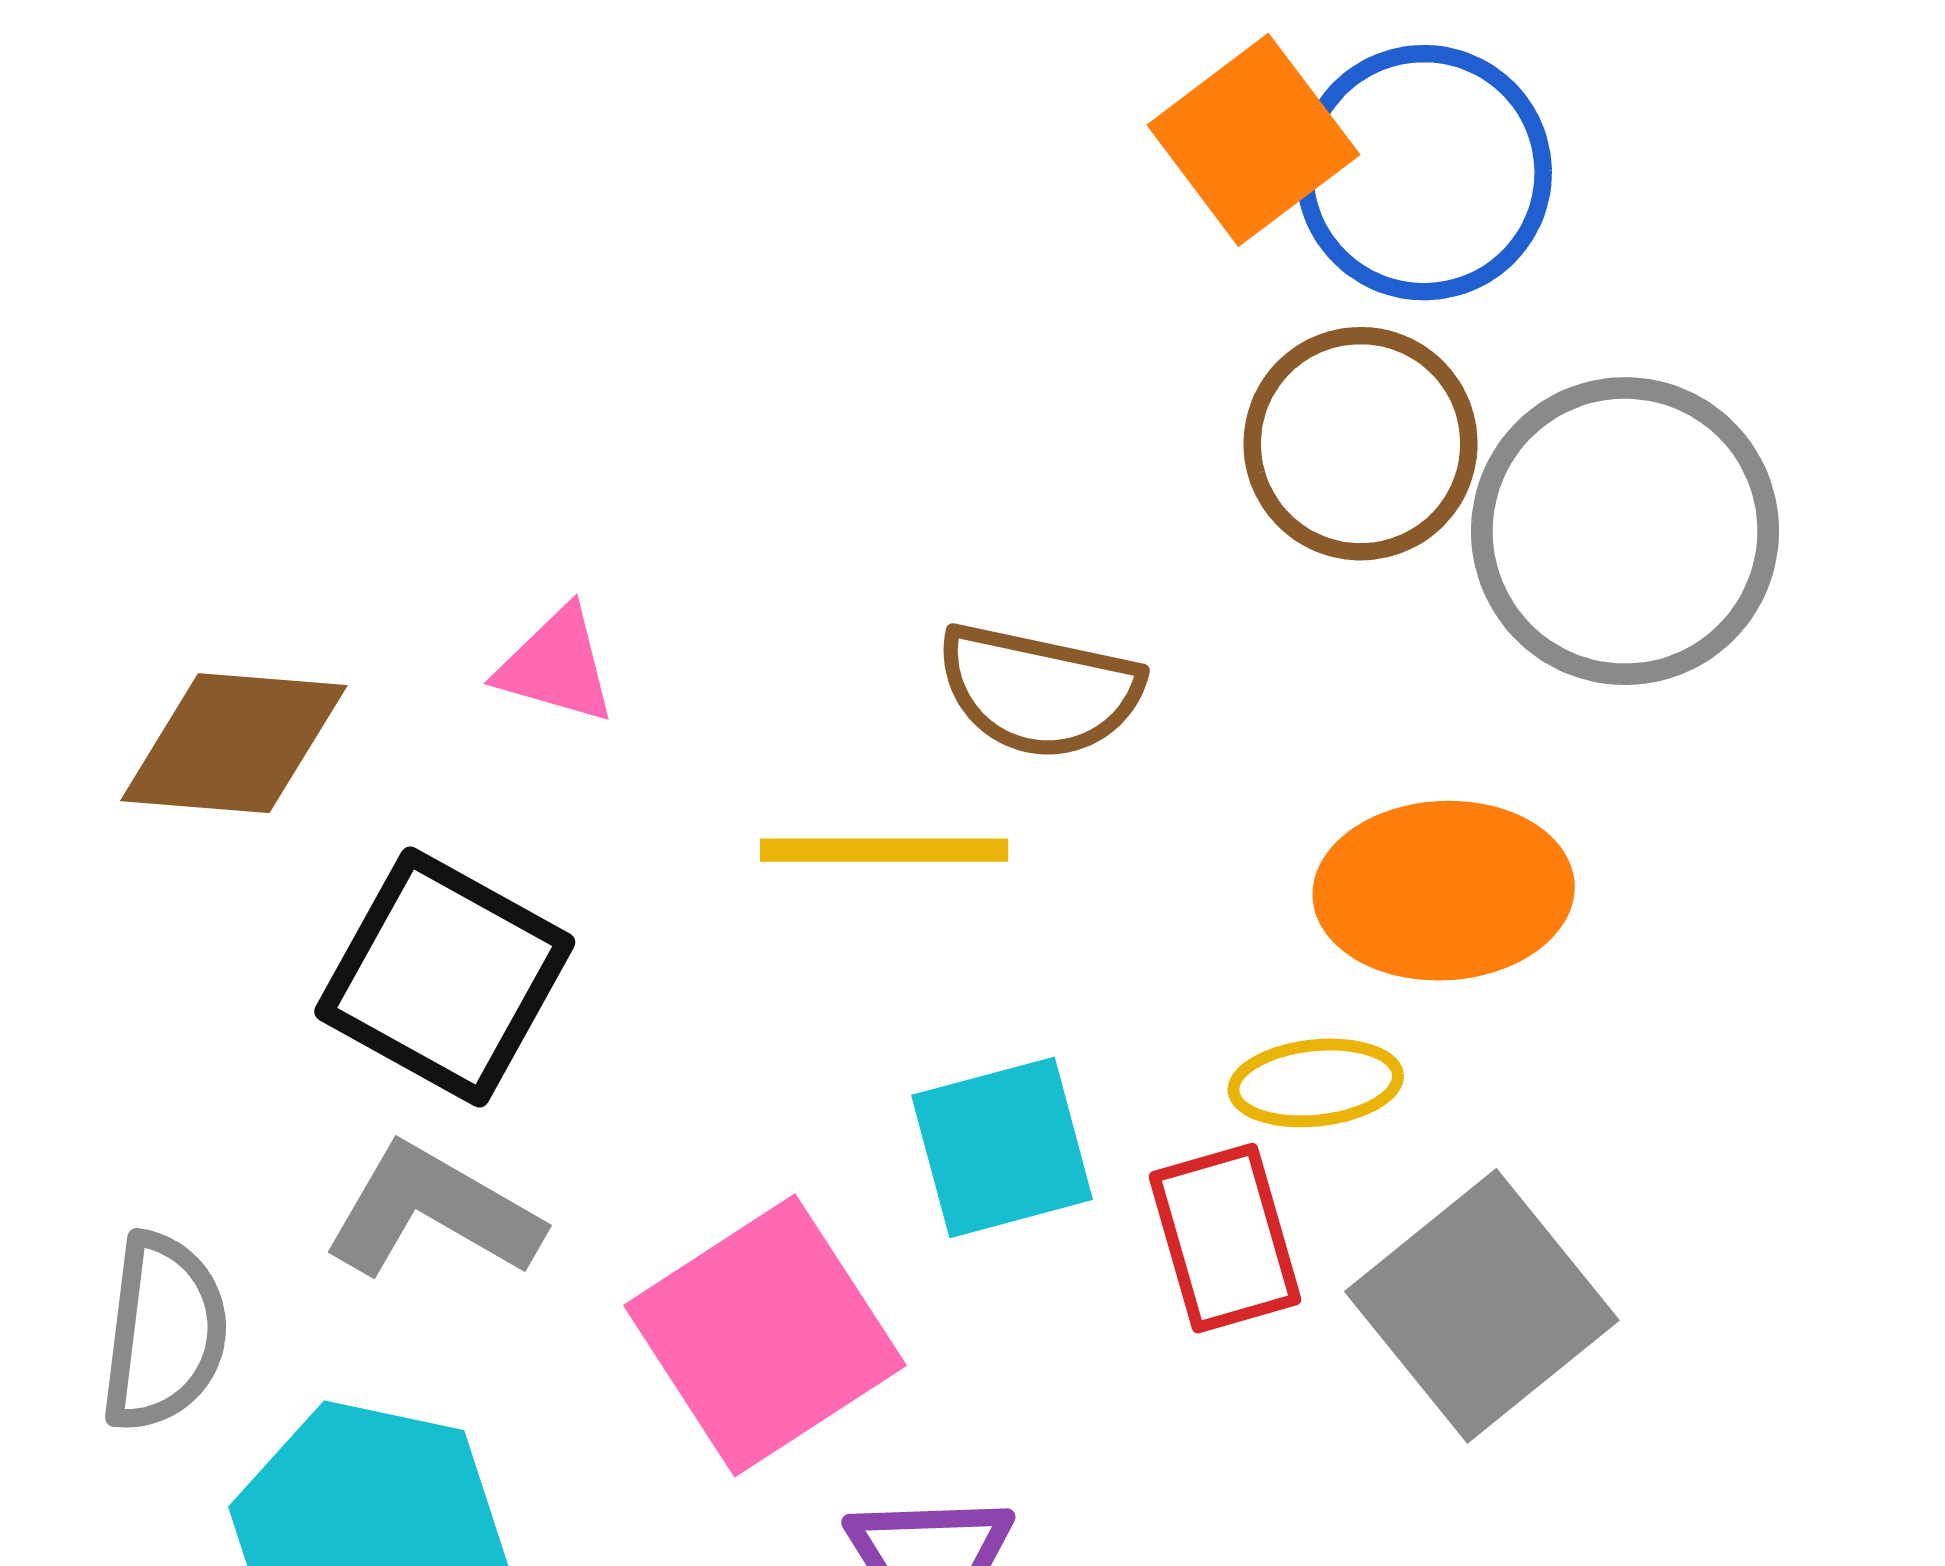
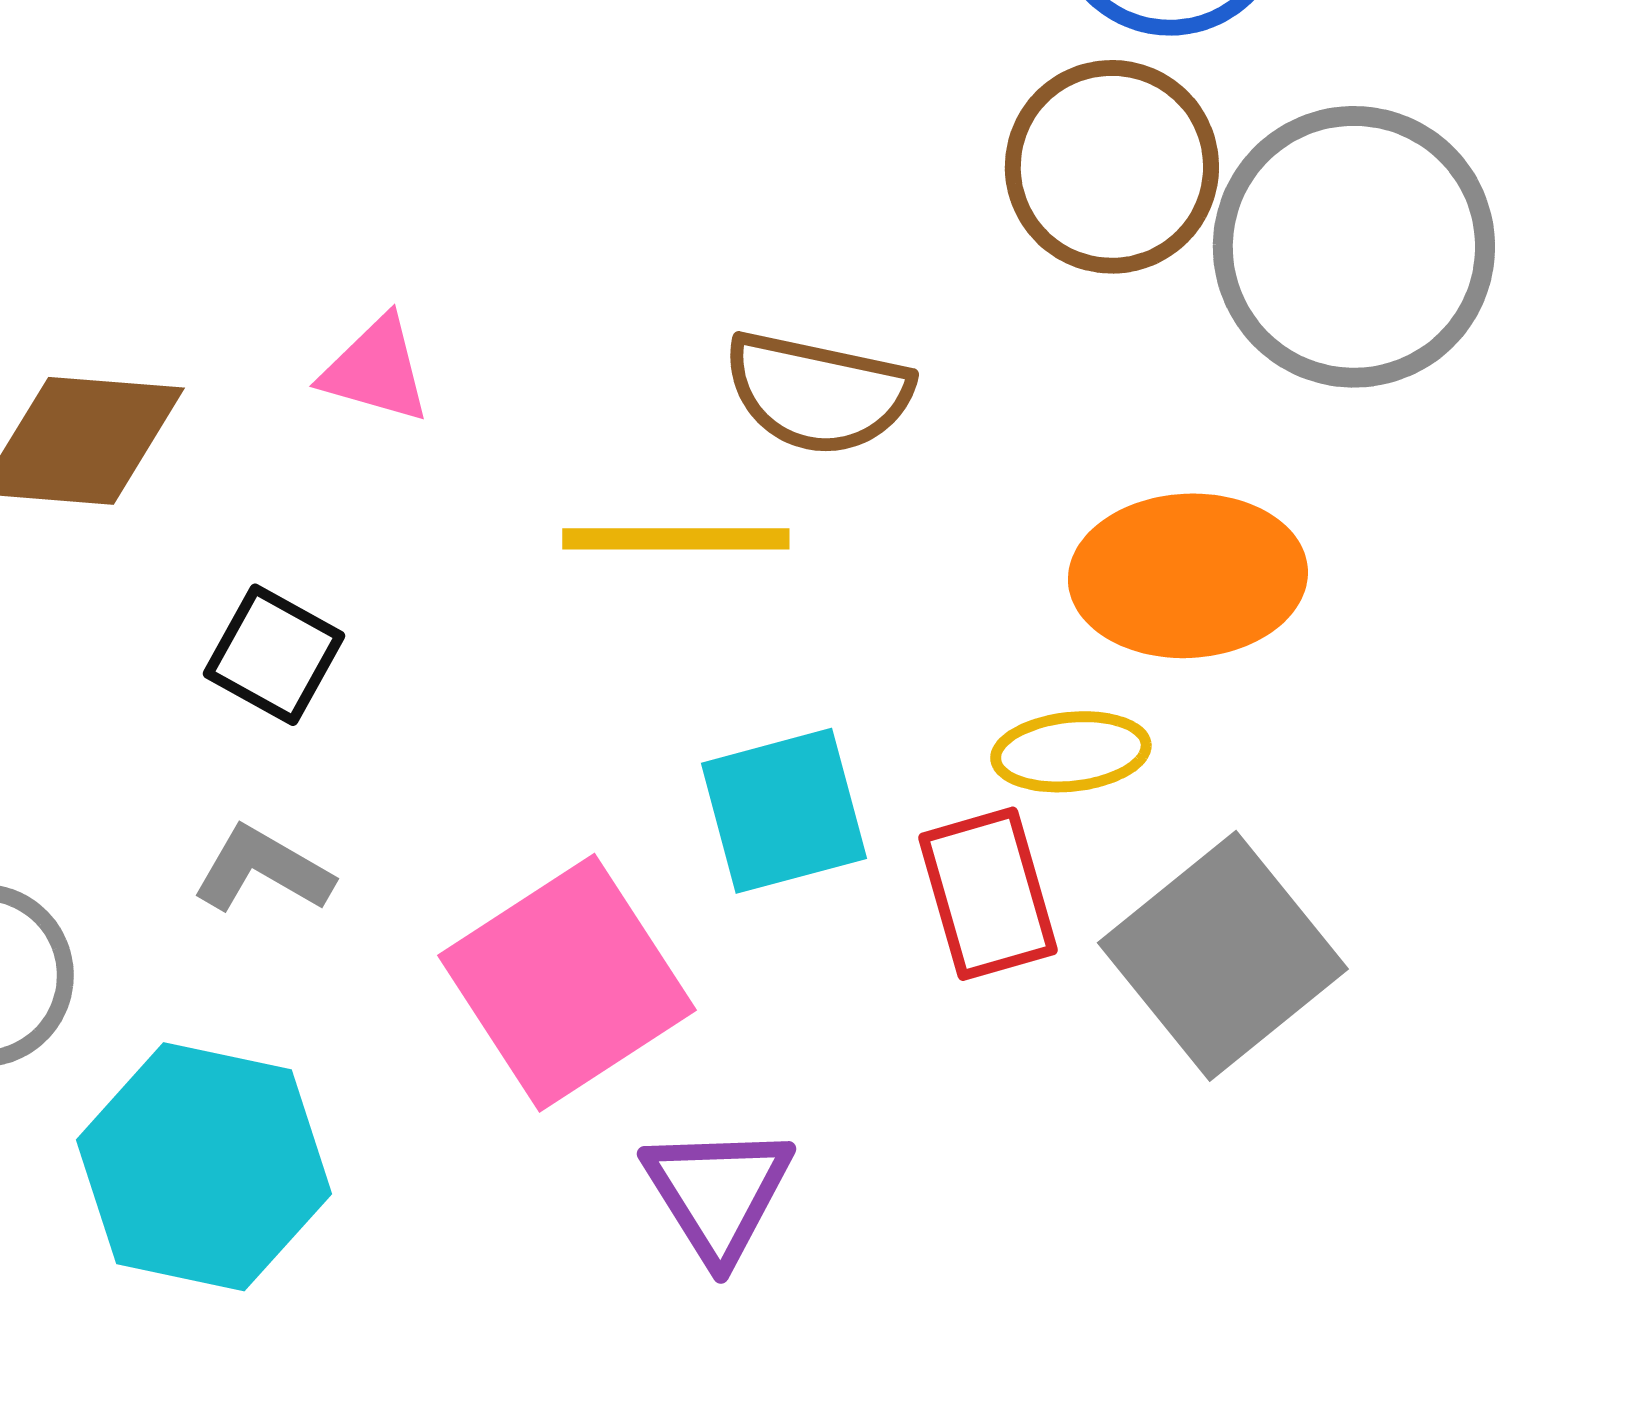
black square: (445, 977) -> (274, 655), size x0.6
gray L-shape: (433, 1212) -> (263, 870), size x0.7

